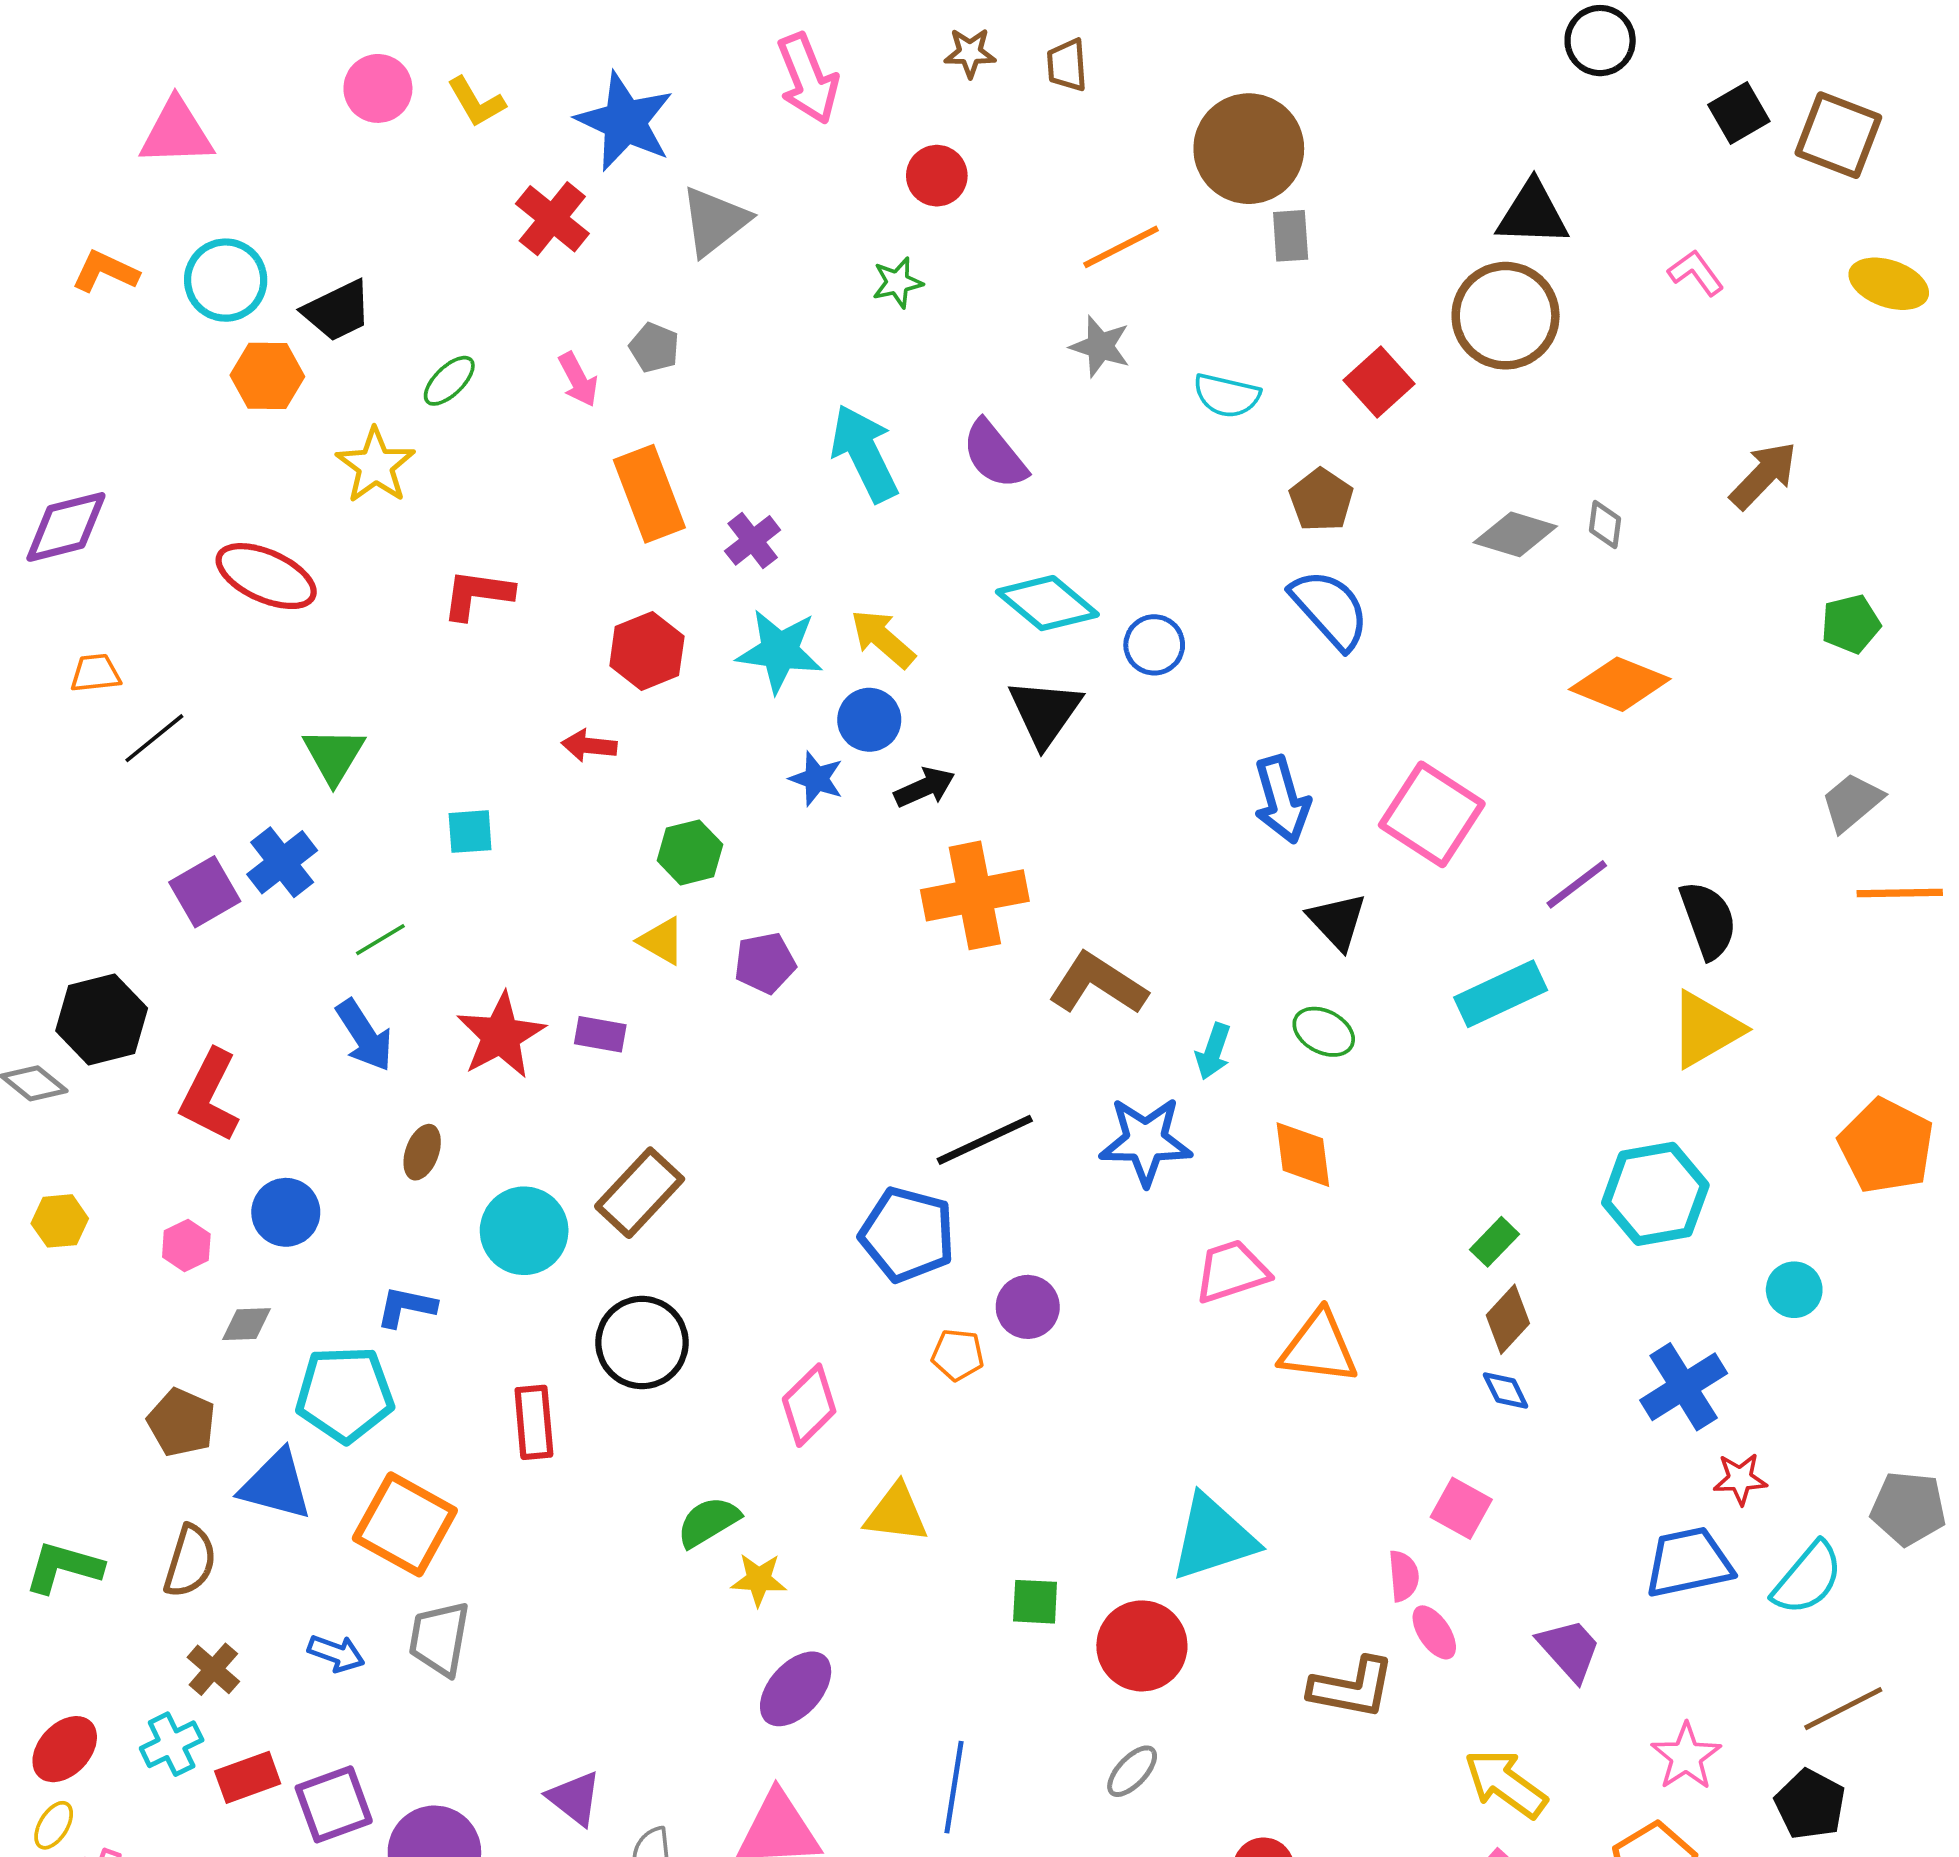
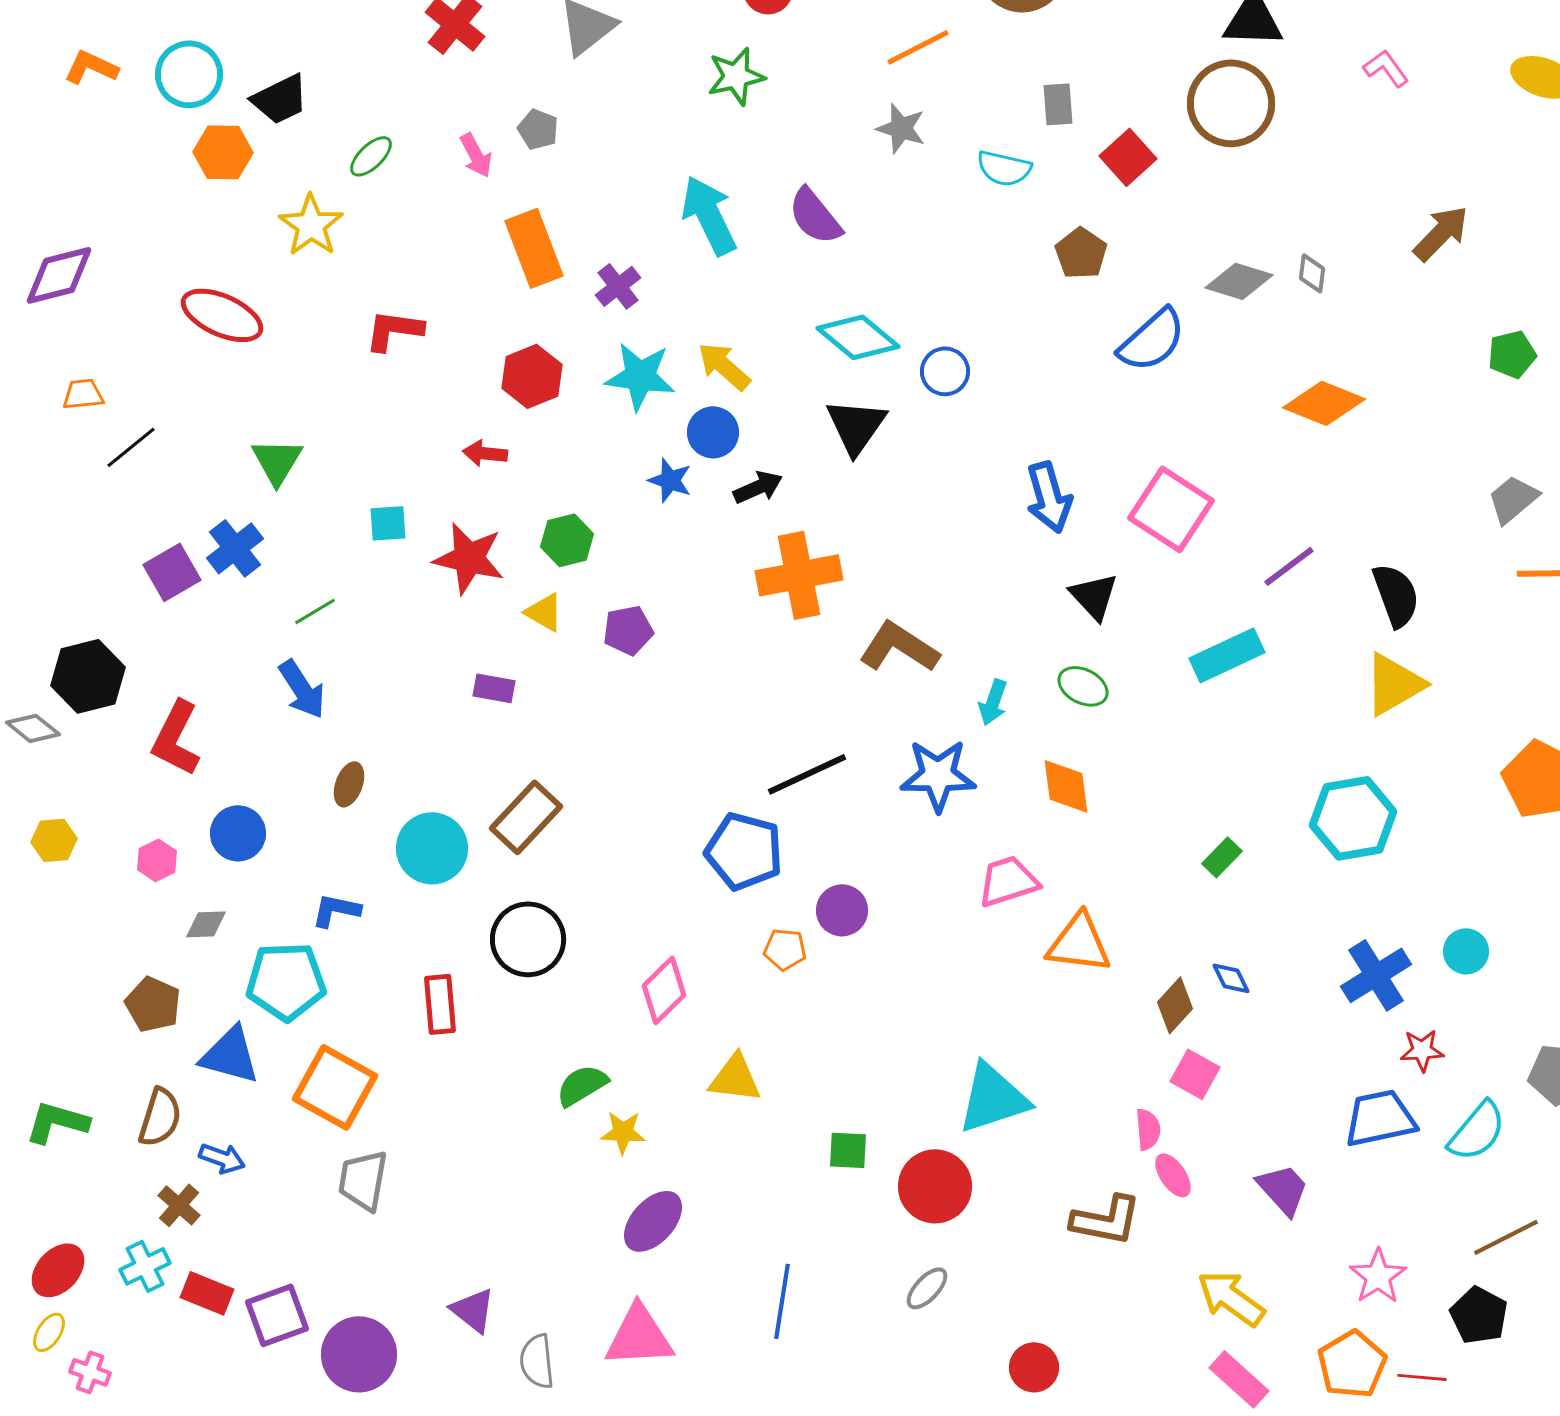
gray rectangle: (1291, 236) -> (1058, 104), moved
green star: (897, 283) -> (736, 76), size x1.4
blue semicircle: (1330, 609) -> (1152, 340), moved, turned 90
red star: (501, 1035) -> (469, 558), moved, turned -30
cyan circle: (1794, 1290) -> (1466, 951), moved
brown diamond: (1508, 1319) -> (1175, 1005), moved
blue arrow: (336, 1653) -> (222, 1158), moved
red rectangle: (248, 1777) -> (207, 1293), turned 42

